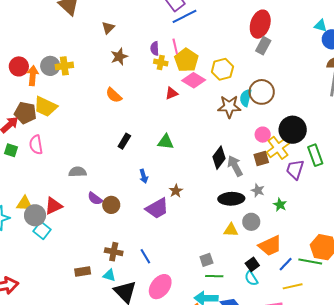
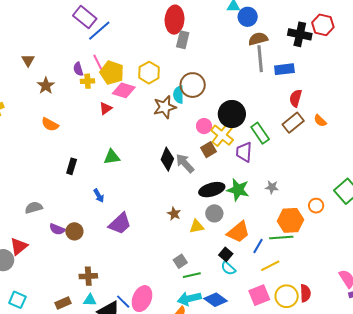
gray star: (258, 190) -> (272, 187), moved
brown star: (176, 191) -> (174, 214), moved
black ellipse: (231, 199) -> (212, 190), moved
green star: (280, 205) -> (238, 190), size x1.6
cyan square: (42, 230) -> (17, 300), moved
blue line: (145, 256) -> (123, 302), moved

